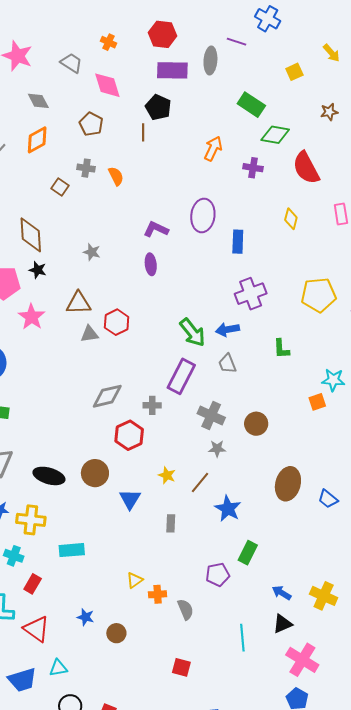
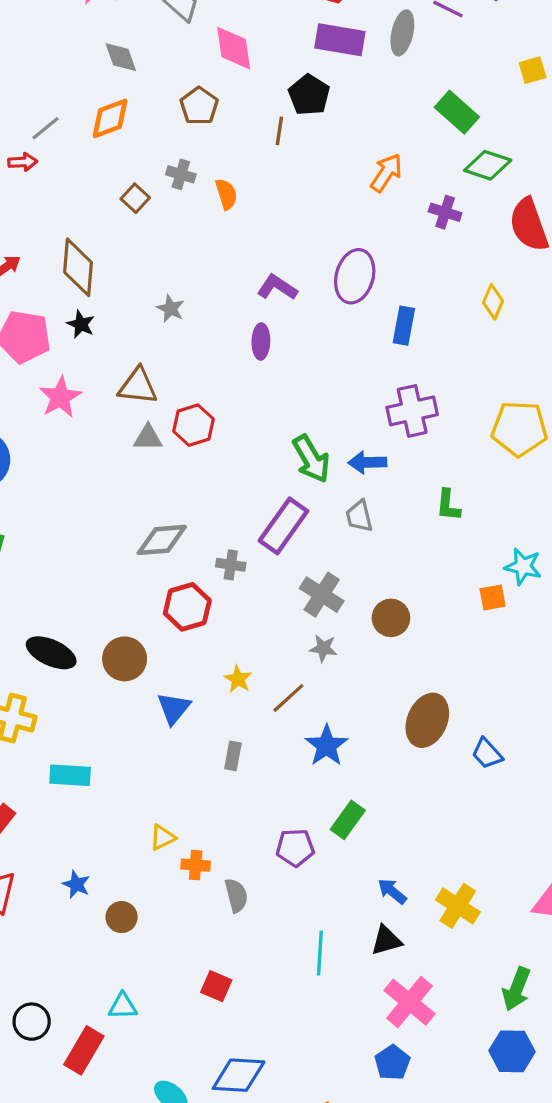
cyan triangle: (58, 668) -> (123, 1006), moved

